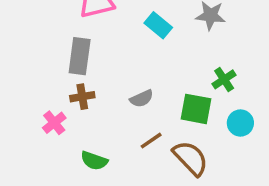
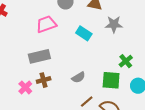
gray rectangle: (80, 56) -> (39, 56), turned 75
pink cross: (54, 123) -> (25, 87), moved

